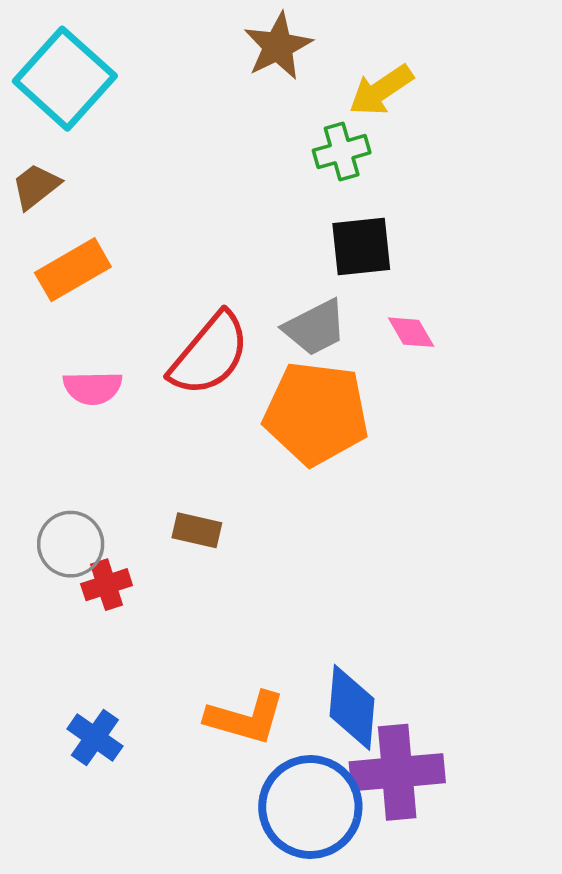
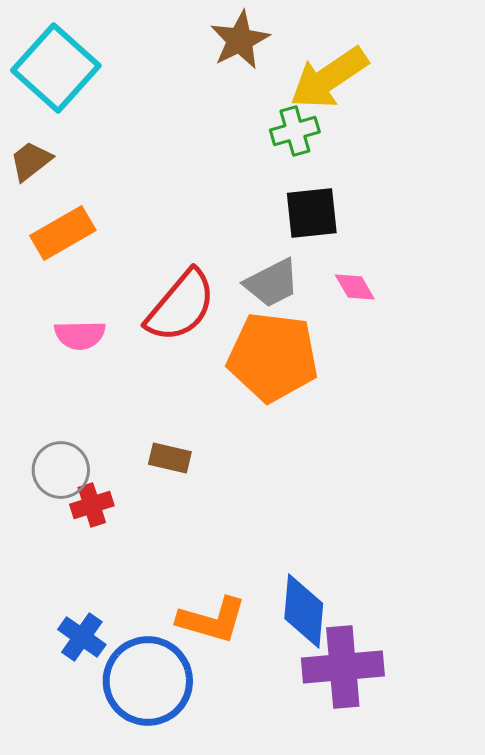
yellow arrow: (381, 90) -> (329, 78), size x1.4
blue circle: (310, 807) -> (148, 681), moved

